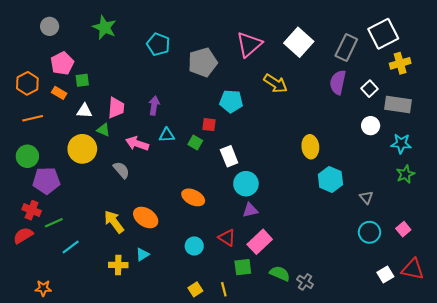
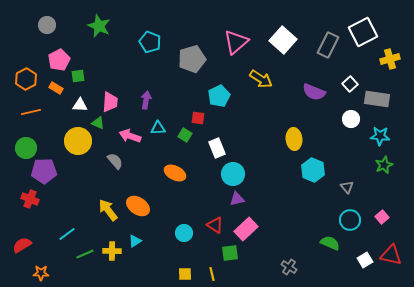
yellow cross: (400, 63) -> (390, 59), moved
purple semicircle: (338, 82) -> (314, 92), moved, turned -80
cyan pentagon: (231, 101) -> (219, 96), turned -30
orange ellipse: (193, 197) -> (175, 173), moved
green line: (54, 223) -> (85, 254), moved
red semicircle: (23, 235) -> (22, 245), moved
green semicircle: (280, 273) -> (330, 243), moved
yellow square: (195, 289) -> (185, 274), turned 32

